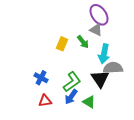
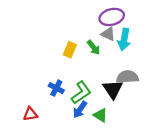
purple ellipse: (99, 15) -> (112, 17), turned -70
cyan arrow: (104, 54) -> (124, 40), moved
blue cross: (41, 78) -> (56, 88), moved
red triangle: (45, 101) -> (30, 114), moved

